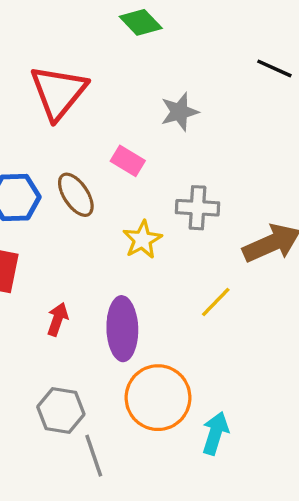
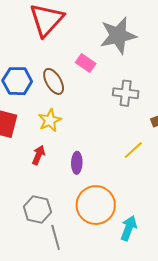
gray star: (179, 112) -> (118, 35), size x1.6
yellow star: (142, 240) -> (50, 120), moved
purple ellipse: (122, 329) -> (77, 163), size x0.6

